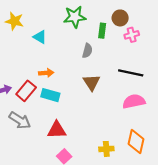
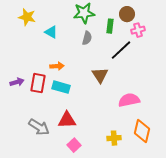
gray semicircle: (87, 51) -> (87, 38), moved
black line: (131, 73) -> (121, 50), moved, turned -55
red rectangle: (26, 91) -> (38, 83), turned -30
pink semicircle: (134, 101) -> (129, 100), moved
gray arrow: (20, 120) -> (39, 127), moved

